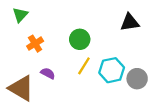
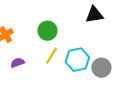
purple semicircle: (48, 73) -> (17, 63), turned -48

